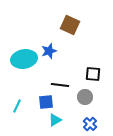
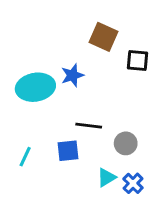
black square: (93, 74) -> (137, 61), moved
cyan triangle: (55, 120) -> (106, 177), moved

